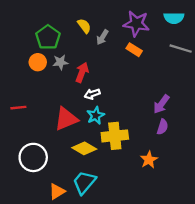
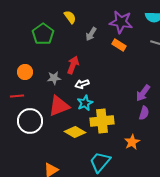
yellow semicircle: (84, 26) -> (70, 17), moved
orange circle: (38, 62) -> (25, 72), moved
gray star: (60, 62) -> (54, 78), moved
white circle: (33, 157) -> (30, 121), moved
cyan trapezoid: (84, 182) -> (100, 162), moved

